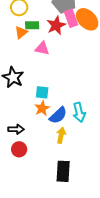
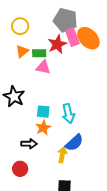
green rectangle: (32, 25) -> (39, 53), moved
cyan arrow: (79, 112) -> (68, 114), moved
blue semicircle: (58, 115) -> (74, 143), moved
black arrow: (16, 129) -> (29, 144), moved

